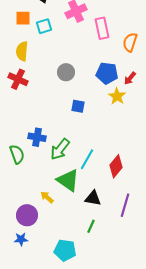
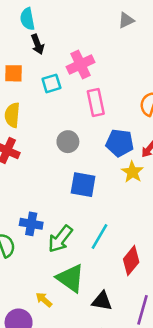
cyan square: (44, 26) -> (51, 83), moved
pink rectangle: (102, 28) -> (96, 102), moved
blue square: (78, 106) -> (83, 185), size x1.5
cyan line: (87, 159) -> (100, 236), moved

